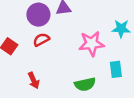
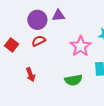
pink star: (92, 44) -> (81, 46), turned -30

